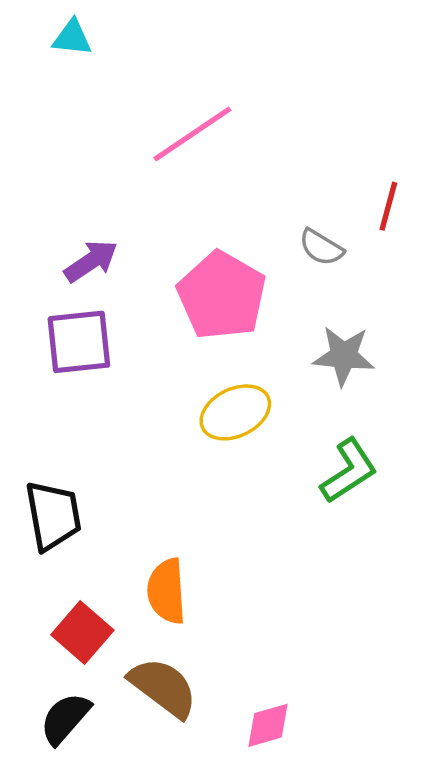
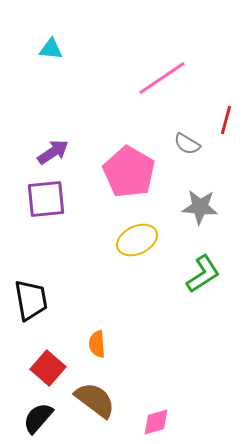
cyan triangle: (72, 38) -> (51, 49), moved
pink line: (192, 134) -> (162, 78), moved
orange semicircle: (167, 591) -> (97, 344), size x0.7

